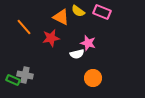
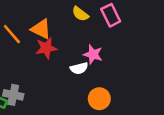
pink rectangle: (102, 12) -> (111, 15), turned 42
orange triangle: (61, 17) -> (41, 29), moved

